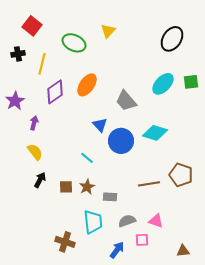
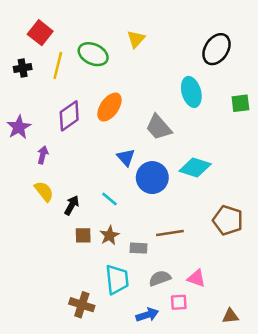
yellow line: (42, 64) -> (58, 65), moved
cyan ellipse: (163, 84) -> (191, 92), moved, turned -60
black arrow: (40, 180) -> (72, 205), moved
brown line: (149, 184) -> (170, 233), moved
blue arrow: (117, 250) -> (147, 315), turned 36

